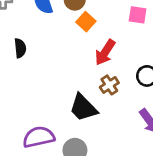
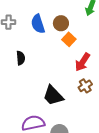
black trapezoid: (83, 108) -> (53, 96), moved

